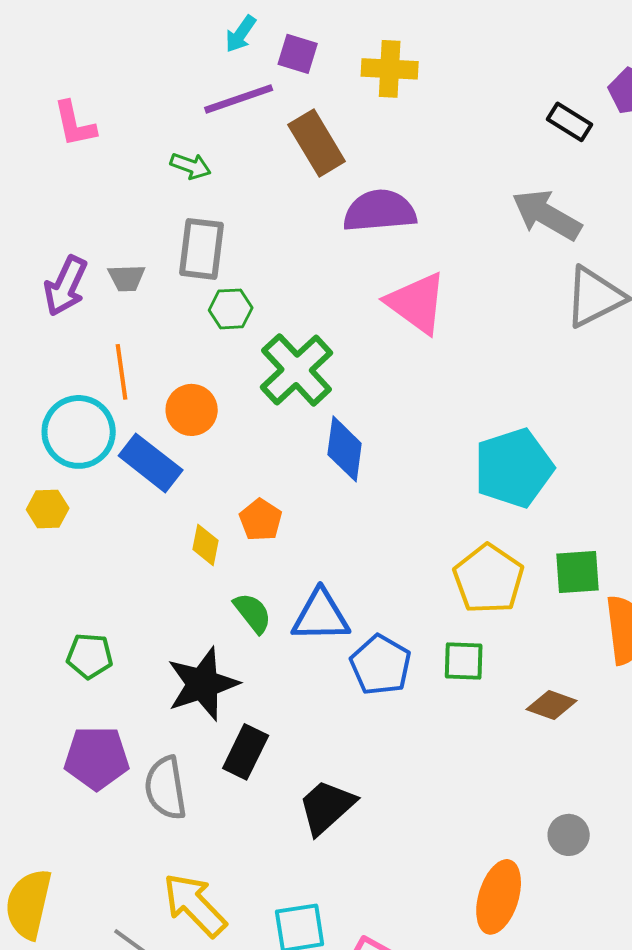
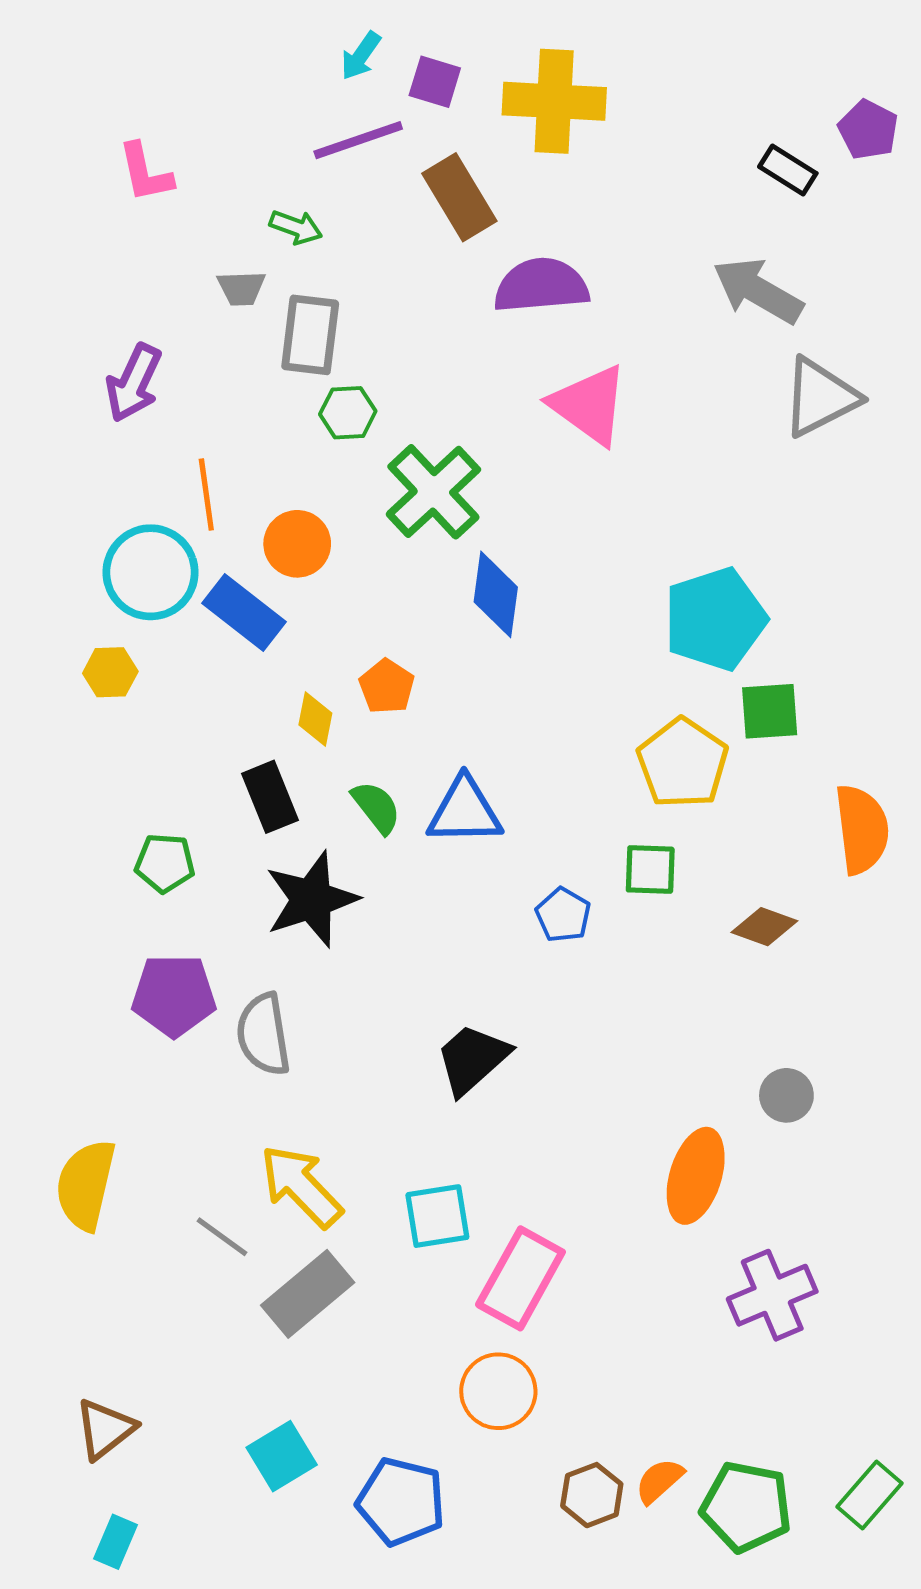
yellow cross: (390, 69) -> (554, 101), size x1.4
gray trapezoid: (127, 278) -> (241, 288), moved
green square: (578, 572) -> (770, 711), moved
blue pentagon: (381, 665) -> (563, 915), moved, size x0.7
black rectangle: (246, 752) -> (270, 797), moved, turned -48

